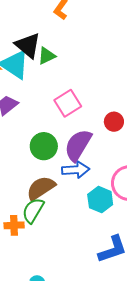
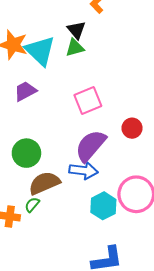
black triangle: (28, 45) -> (76, 30), moved, size x0.7
green circle: (44, 146) -> (26, 153), moved
green semicircle: (33, 210) -> (32, 205), size x0.6

